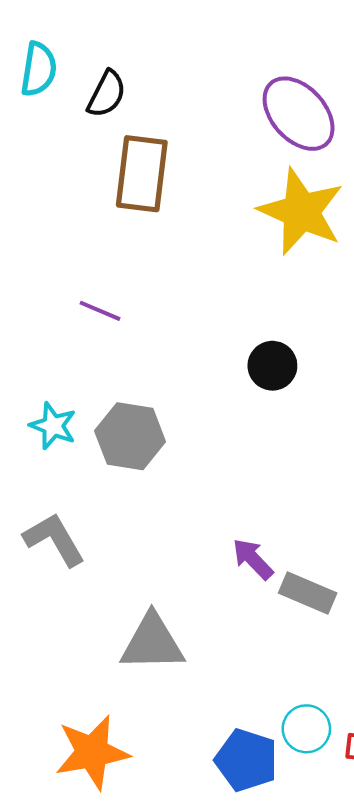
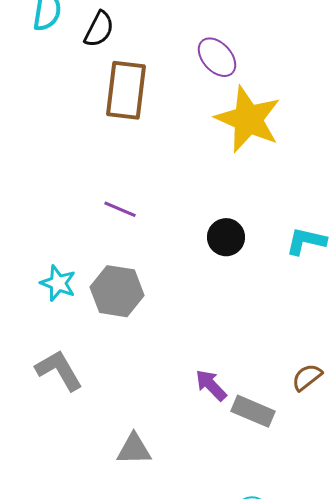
purple ellipse: (299, 114) -> (217, 57), moved, size x0.7
purple line: (100, 311) -> (120, 209), moved
gray triangle: (152, 643) -> (134, 449), size x0.7

